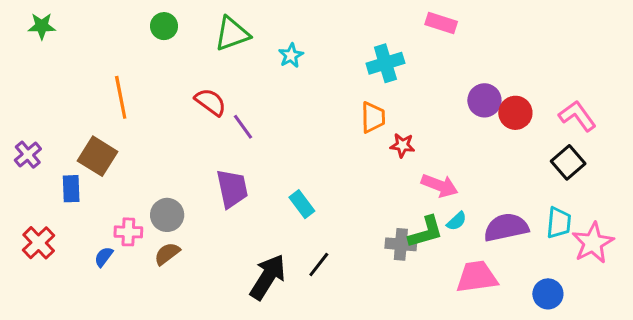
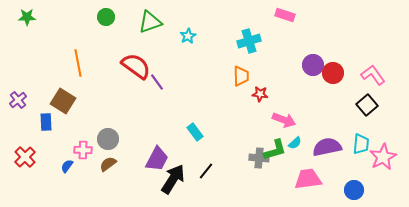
red semicircle: (210, 102) -> (136, 66), size x1.4
purple trapezoid: (232, 189) -> (157, 159), moved, turned 40

